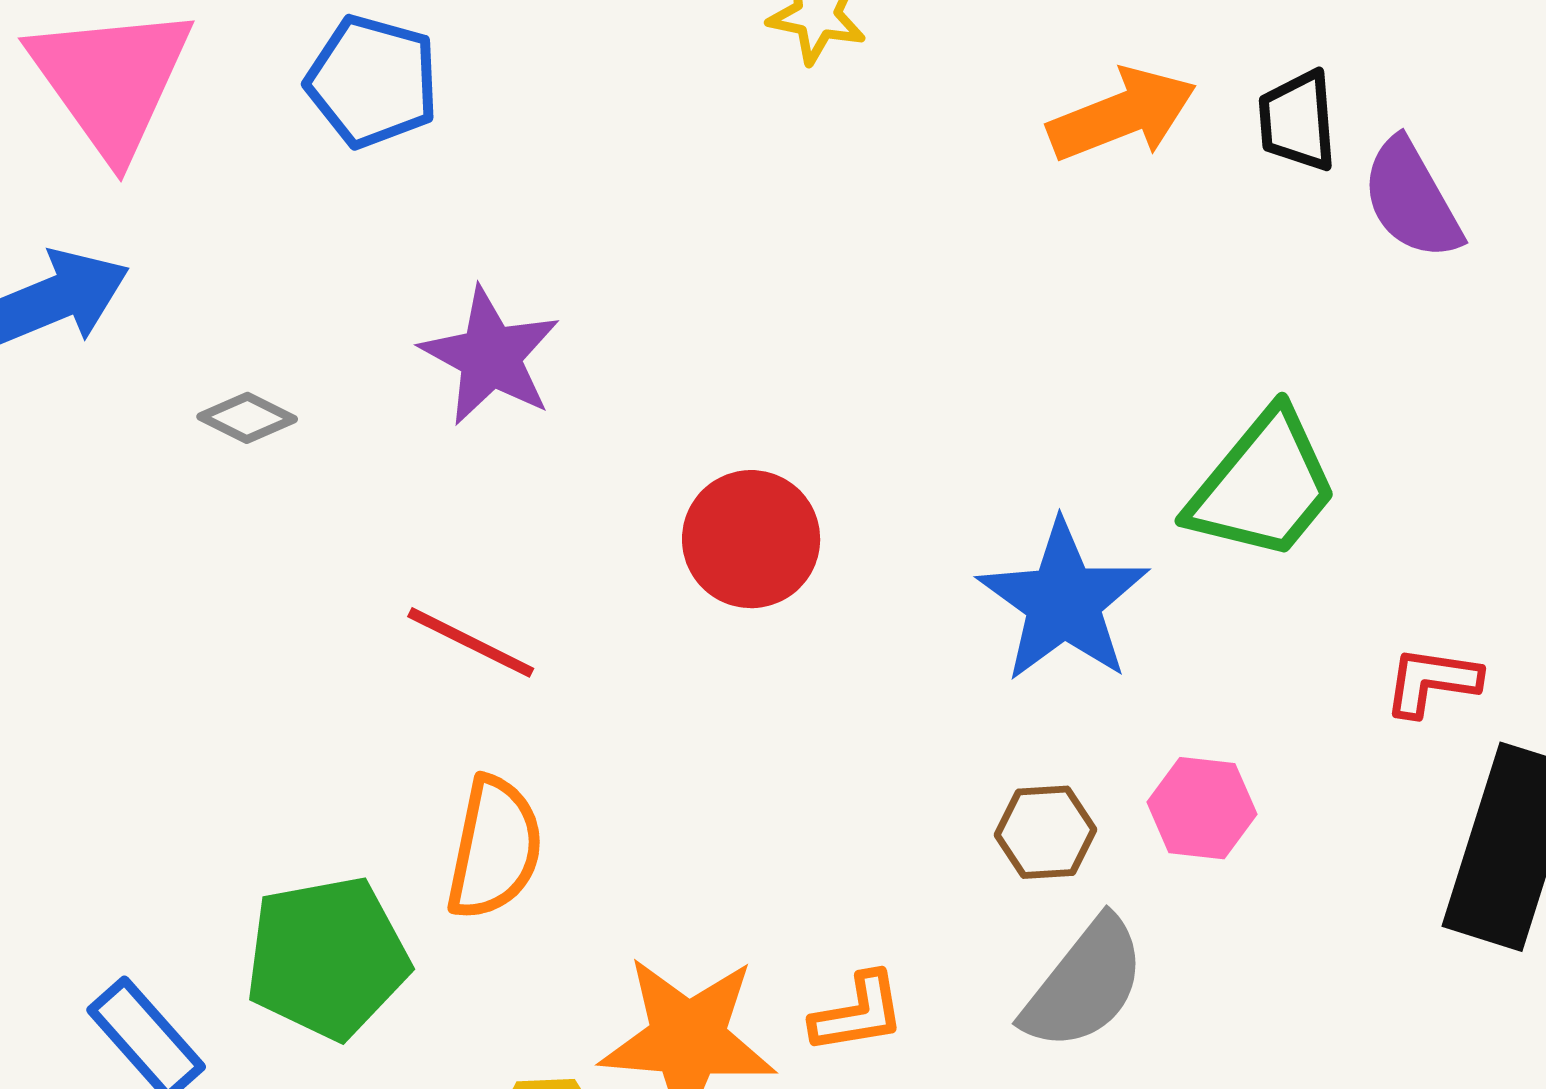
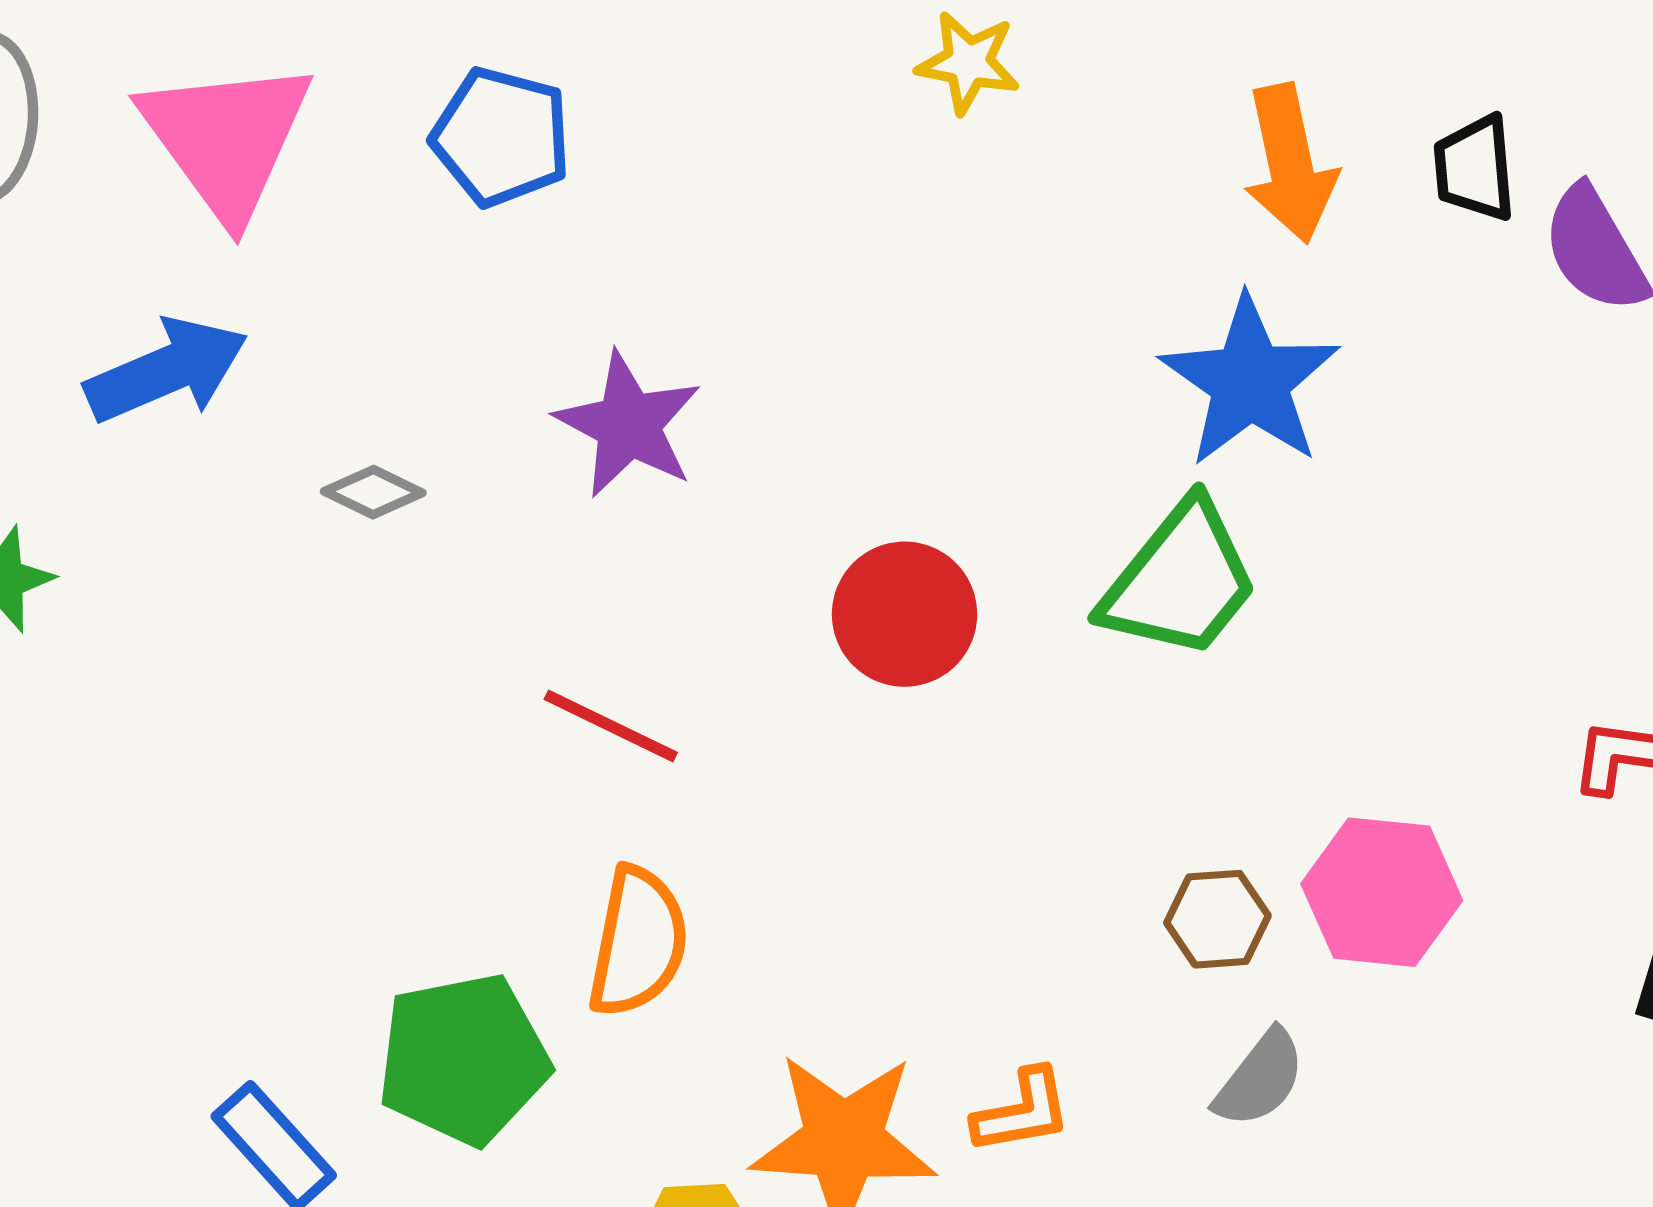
orange arrow: (1122, 115) -> (1290, 164), turned 100
green trapezoid: (1263, 486) -> (1180, 580), moved
blue star: (1063, 601) -> (1250, 382), moved
pink hexagon: (1202, 808) -> (1382, 892), size x1.4
gray semicircle: (1084, 984) -> (1260, 1079), size x0.7

